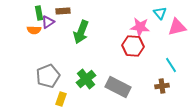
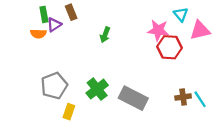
brown rectangle: (63, 11) -> (71, 12), turned 72
green arrow: (81, 32) -> (105, 35), moved, size x0.6
red hexagon: (133, 46) -> (169, 47), moved
cyan line: (171, 65) -> (200, 99), moved

